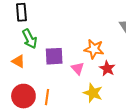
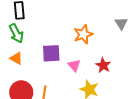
green arrow: (30, 39) -> (16, 33), moved
orange star: (94, 49) -> (83, 34), moved, turned -30

